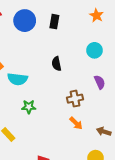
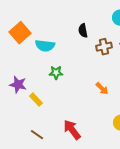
brown cross: (75, 99) -> (104, 47), moved

